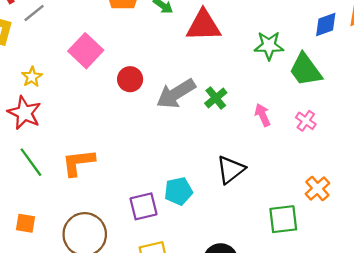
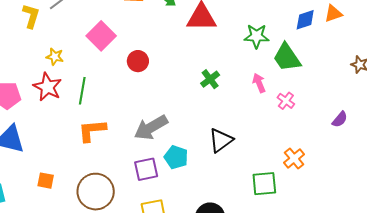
yellow star: (32, 77) -> (55, 57), turned -30
gray arrow: (176, 94) -> (151, 128), moved
pink arrow: (263, 115) -> (259, 83), moved
green line: (31, 162) -> (82, 91), moved, turned 44
cyan pentagon: (178, 191) -> (176, 157), turned 30

